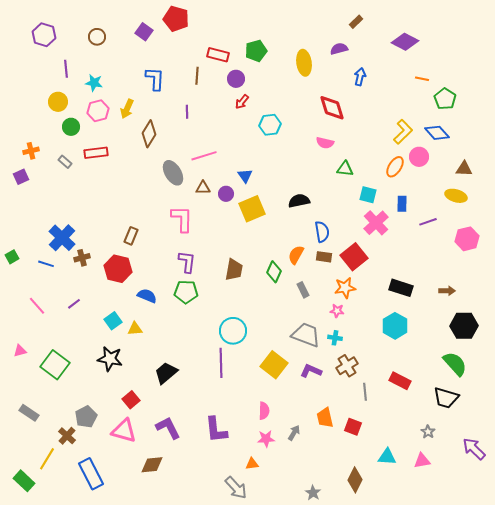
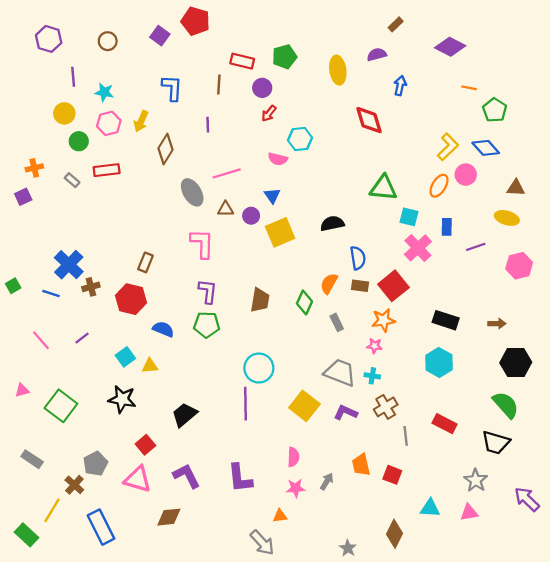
pink semicircle: (325, 143) -> (278, 159), moved
green triangle: (345, 169) -> (383, 188), size x1.5
gray star: (428, 432) -> (476, 480), size x1.5

